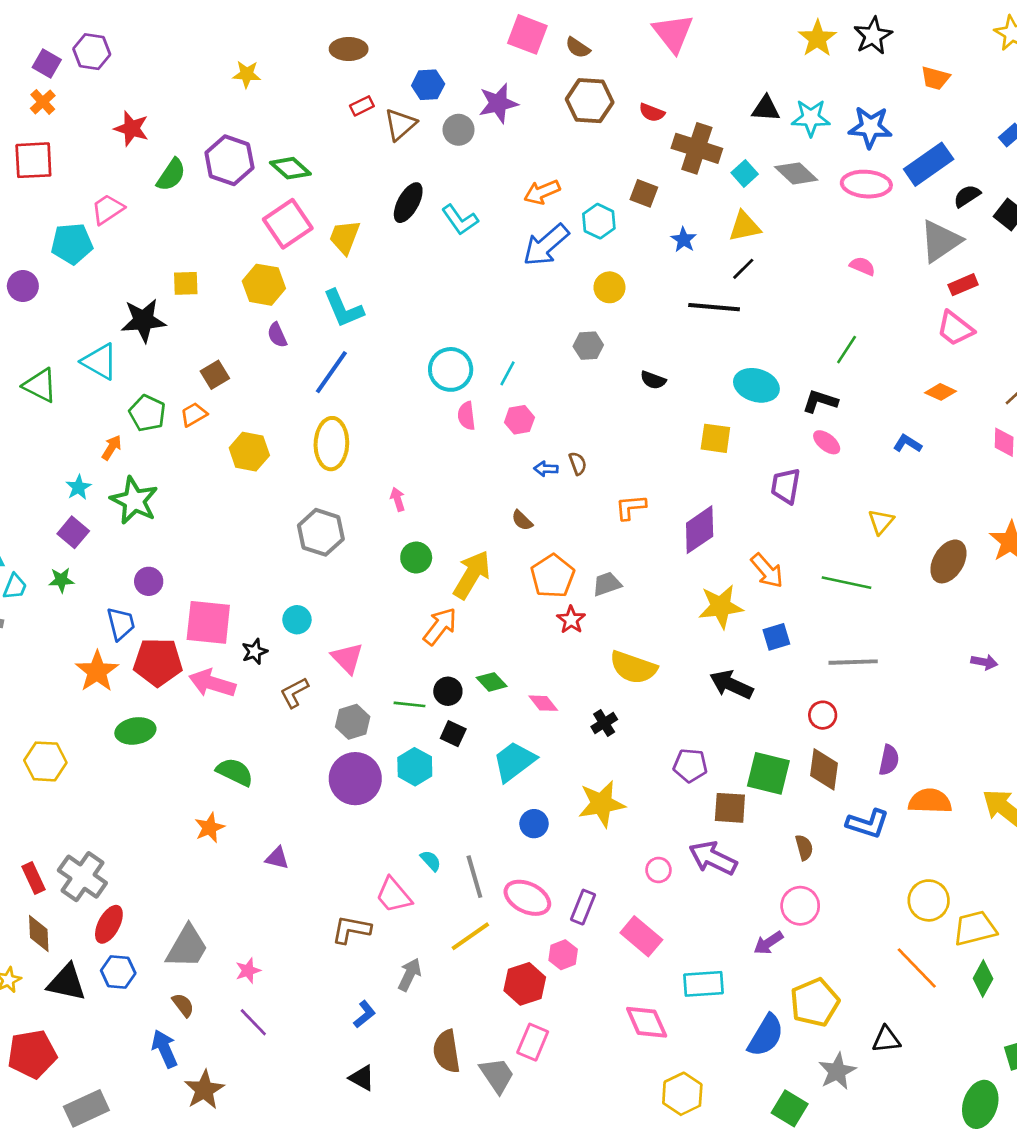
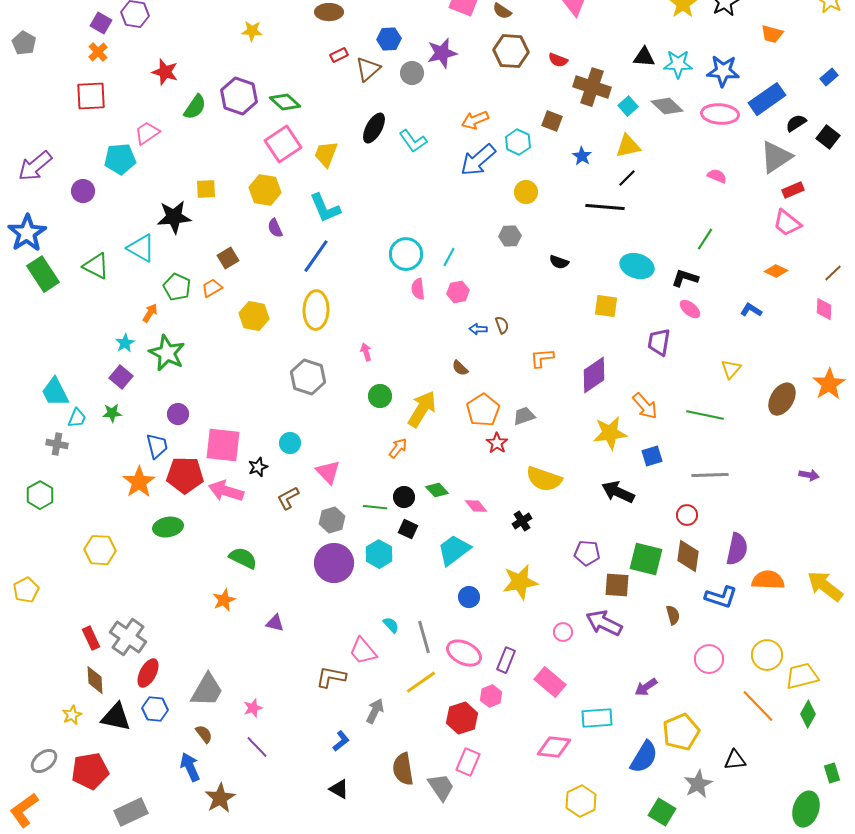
orange arrow: (440, 626) -> (398, 448), size x0.7
purple semicircle: (889, 760) -> (737, 549), size x1.4
pink circle: (800, 906) -> (709, 659), moved
pink diamond: (647, 1022) -> (554, 747), turned -60

